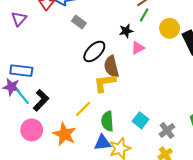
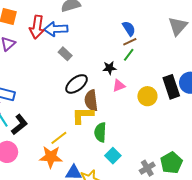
yellow circle: (170, 28) -> (147, 96), moved
green semicircle: (107, 121) -> (100, 132), moved
gray cross: (167, 131) -> (147, 168), moved
orange star: (65, 134) -> (51, 157), moved, turned -30

